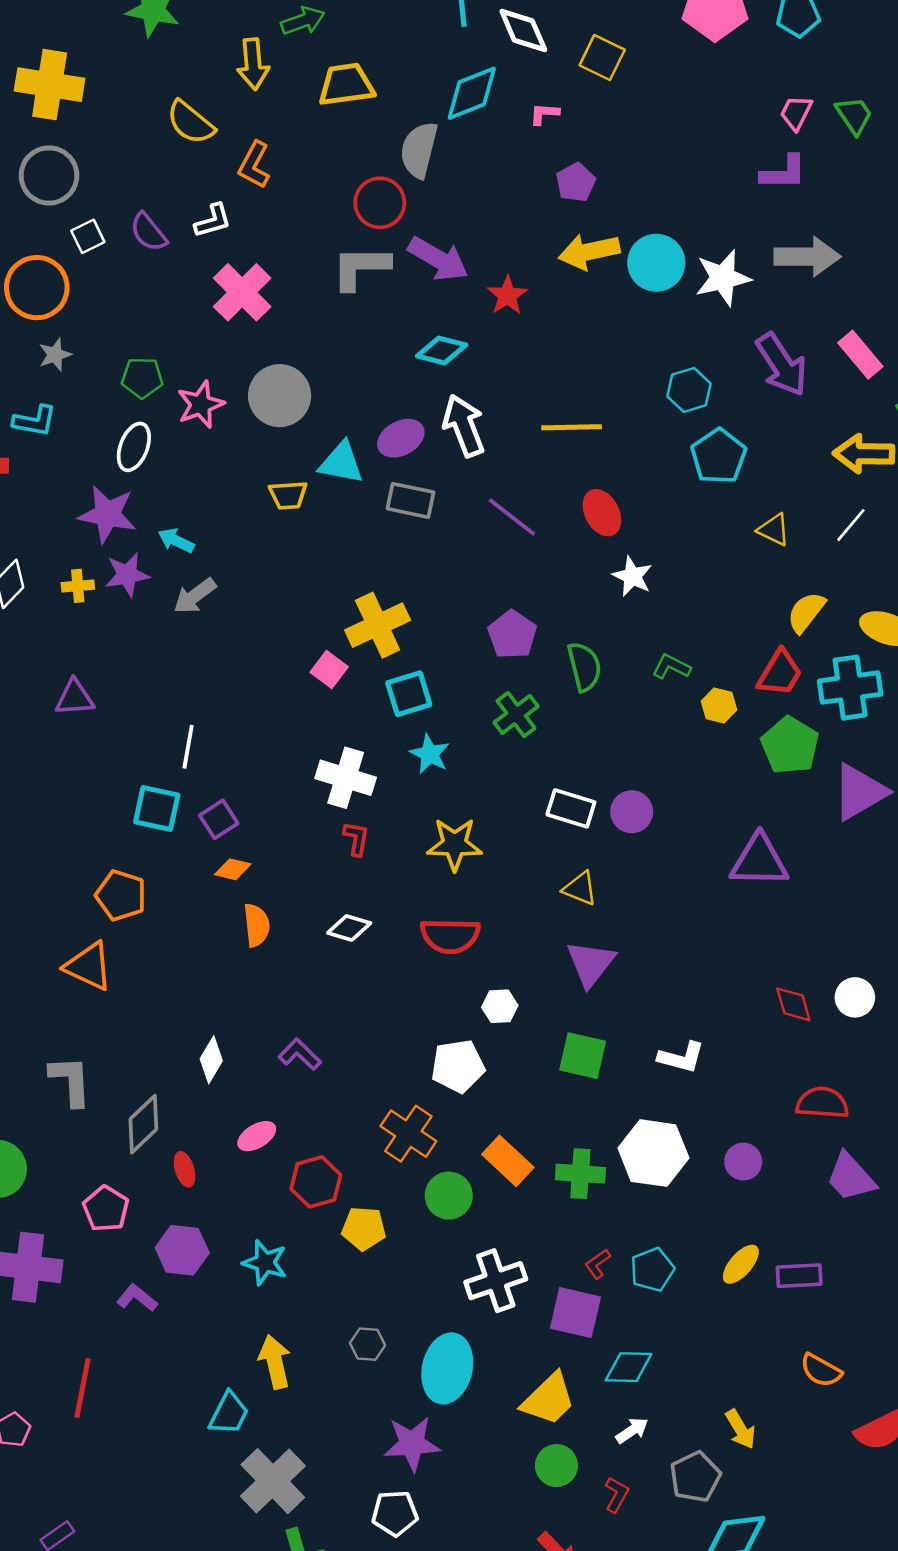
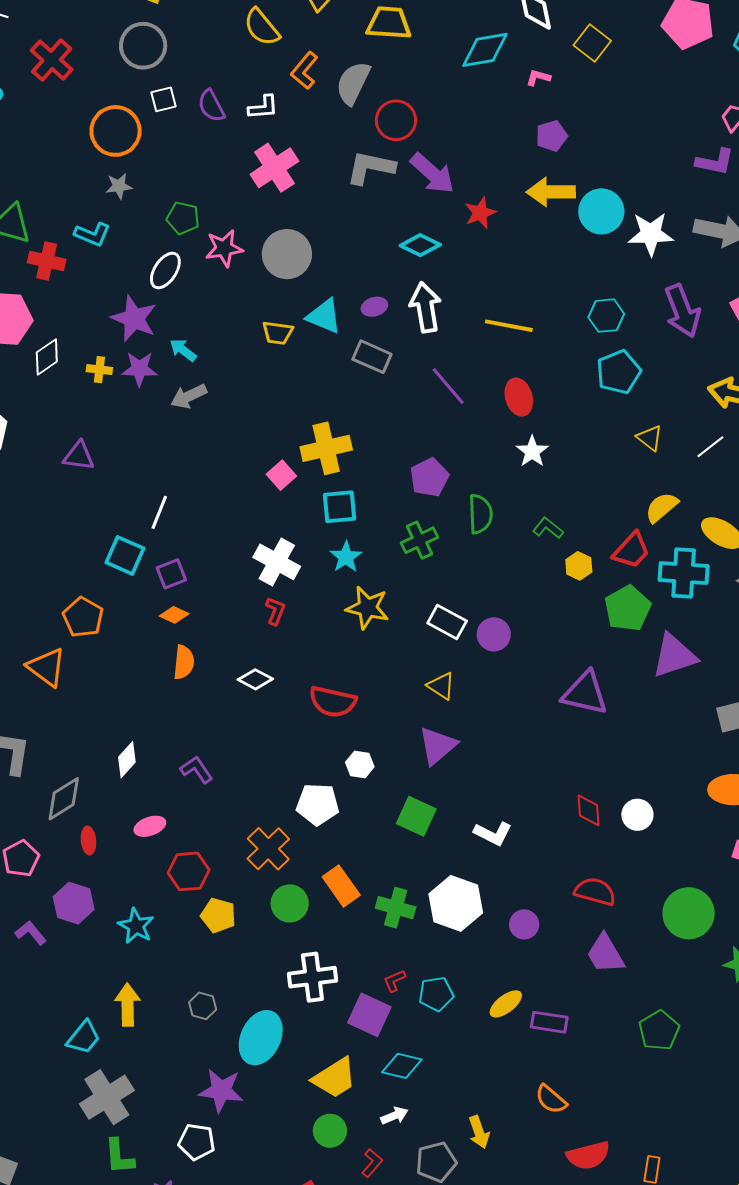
gray semicircle: (419, 150) -> (353, 83), moved
purple ellipse: (401, 438) -> (374, 307), size x0.7
yellow star: (455, 844) -> (367, 608), moved

